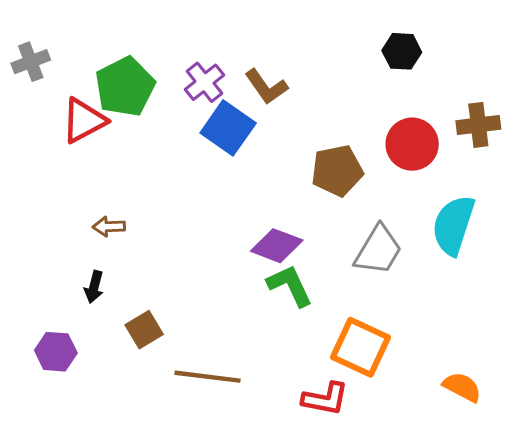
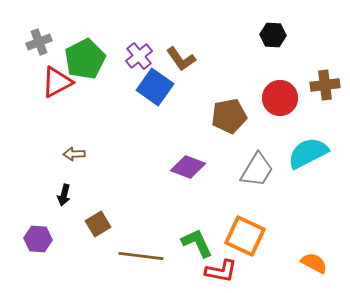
gray cross: (31, 62) -> (39, 42), moved
cyan semicircle: (453, 225) -> (308, 153), turned 45
green L-shape: (290, 285) -> (197, 243), moved

